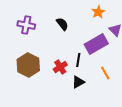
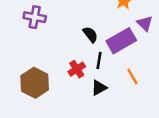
black semicircle: (62, 24) -> (90, 34), moved
brown hexagon: (28, 65) -> (35, 83), moved

